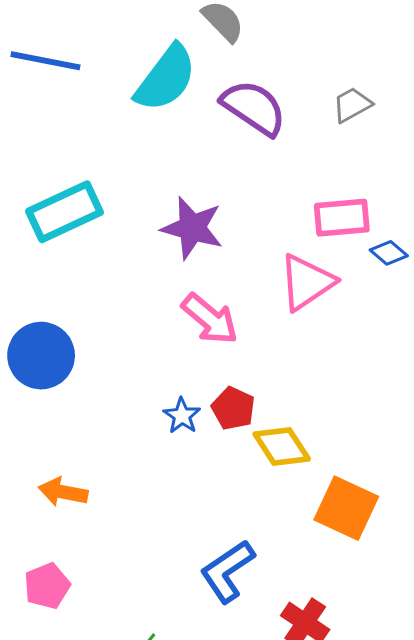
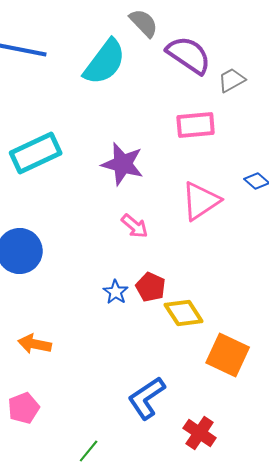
purple semicircle: (254, 108) -> (189, 55), moved
pink rectangle: (342, 218) -> (196, 125), moved
pink arrow: (210, 319) -> (135, 226), size x0.7

